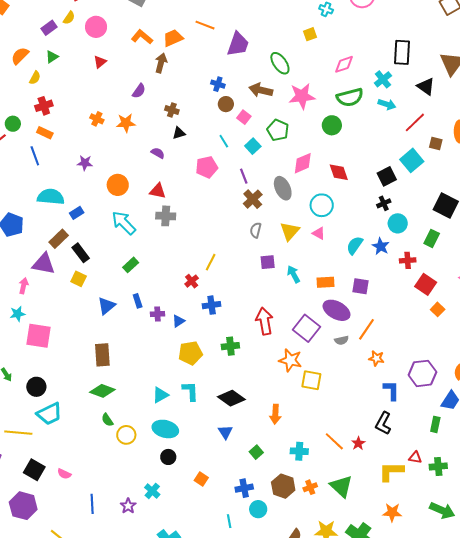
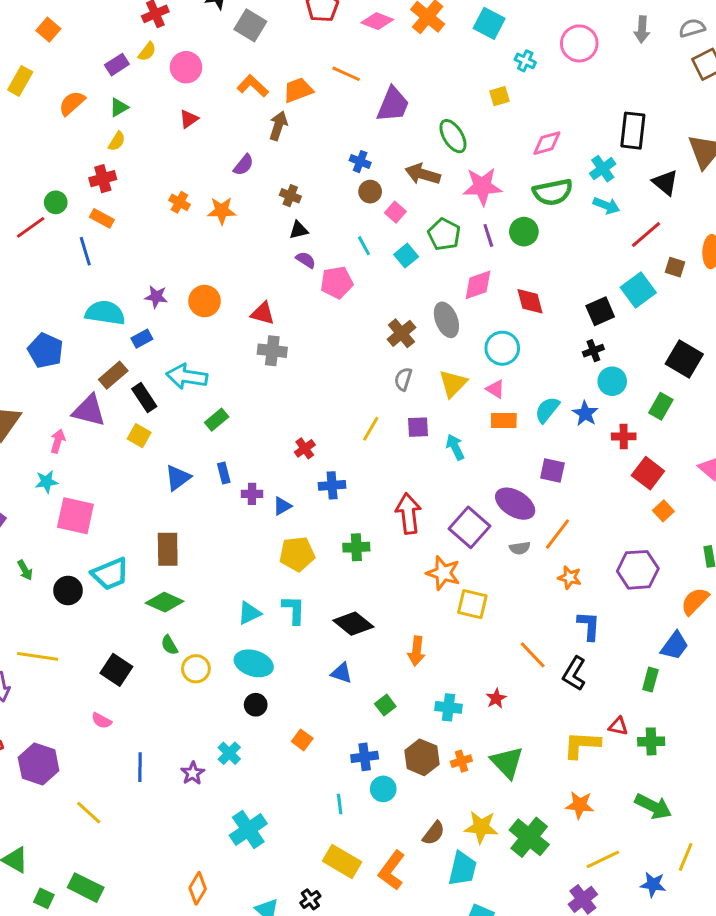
yellow semicircle: (35, 78) -> (117, 141), moved
purple semicircle: (158, 153) -> (306, 260), moved
purple star: (85, 163) -> (156, 297), moved
purple line: (244, 176) -> (488, 235), moved
cyan arrow: (124, 223) -> (187, 377), moved, turned -40
yellow line: (211, 262) -> (371, 429), moved
orange rectangle: (326, 282) -> (504, 420), moved
purple hexagon: (422, 373) -> (638, 570), moved
cyan trapezoid: (49, 414) -> (110, 574), moved
blue triangle: (225, 432) -> (342, 673), turned -42
orange line: (334, 441) -> (533, 655), moved
red star: (358, 443) -> (496, 698), moved
black square: (34, 470) -> (116, 670), moved

